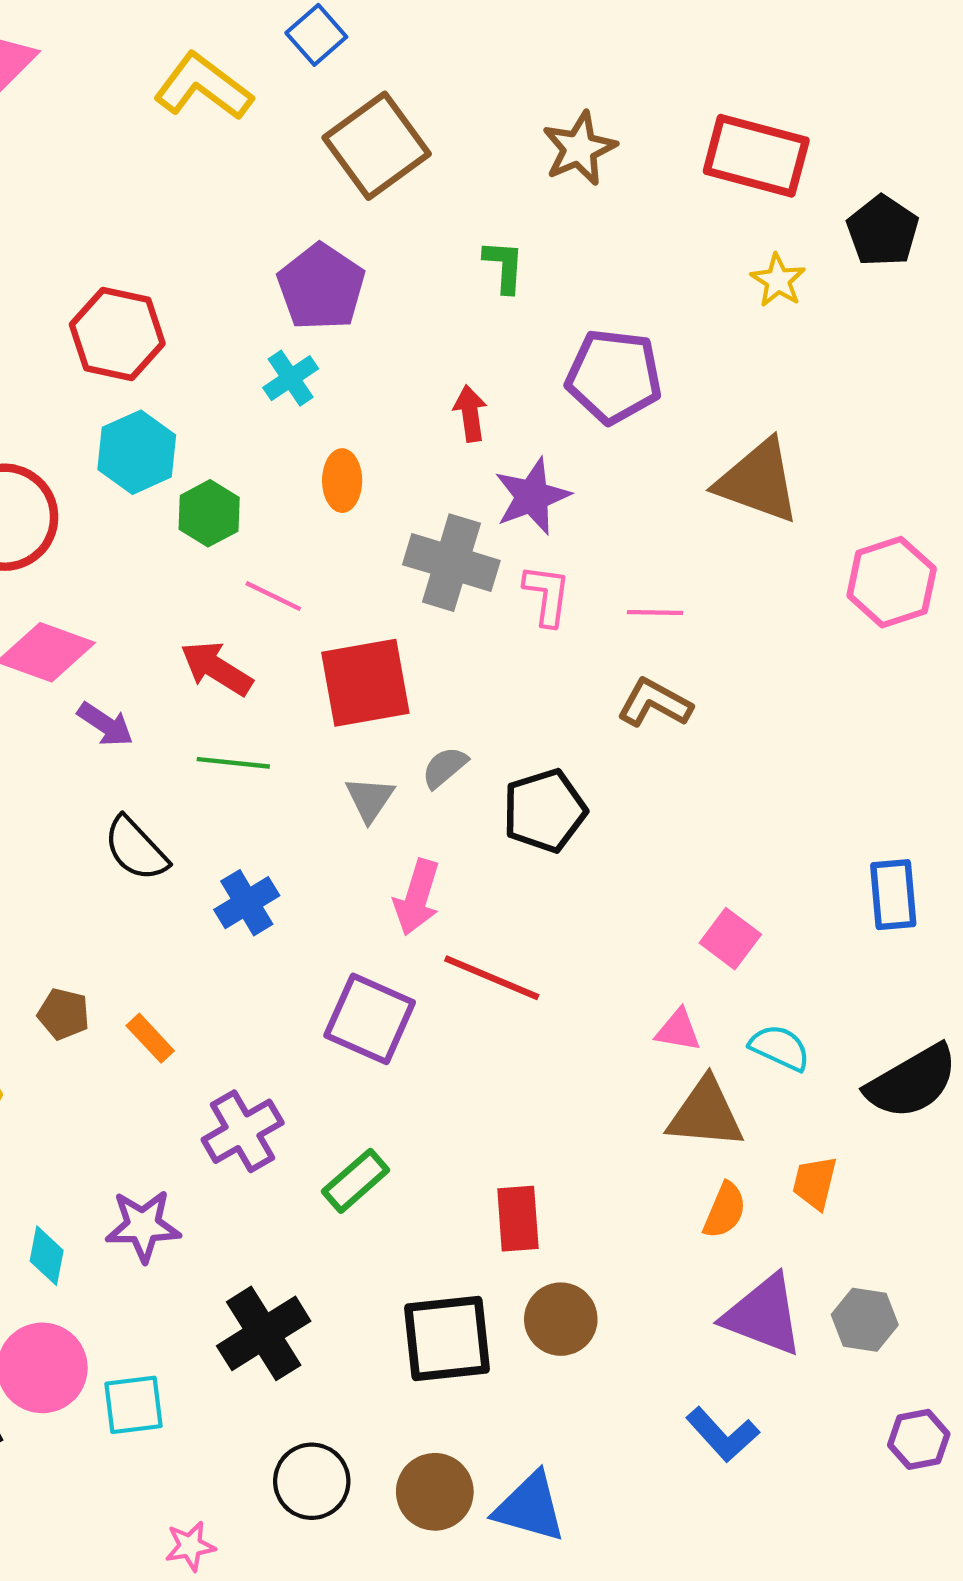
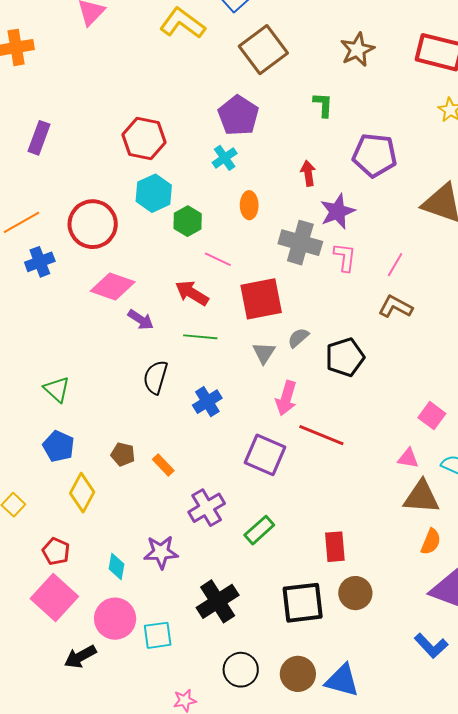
pink line: (655, 612) -> (395, 265), turned -60
black semicircle: (136, 849) -> (155, 377), turned 60

